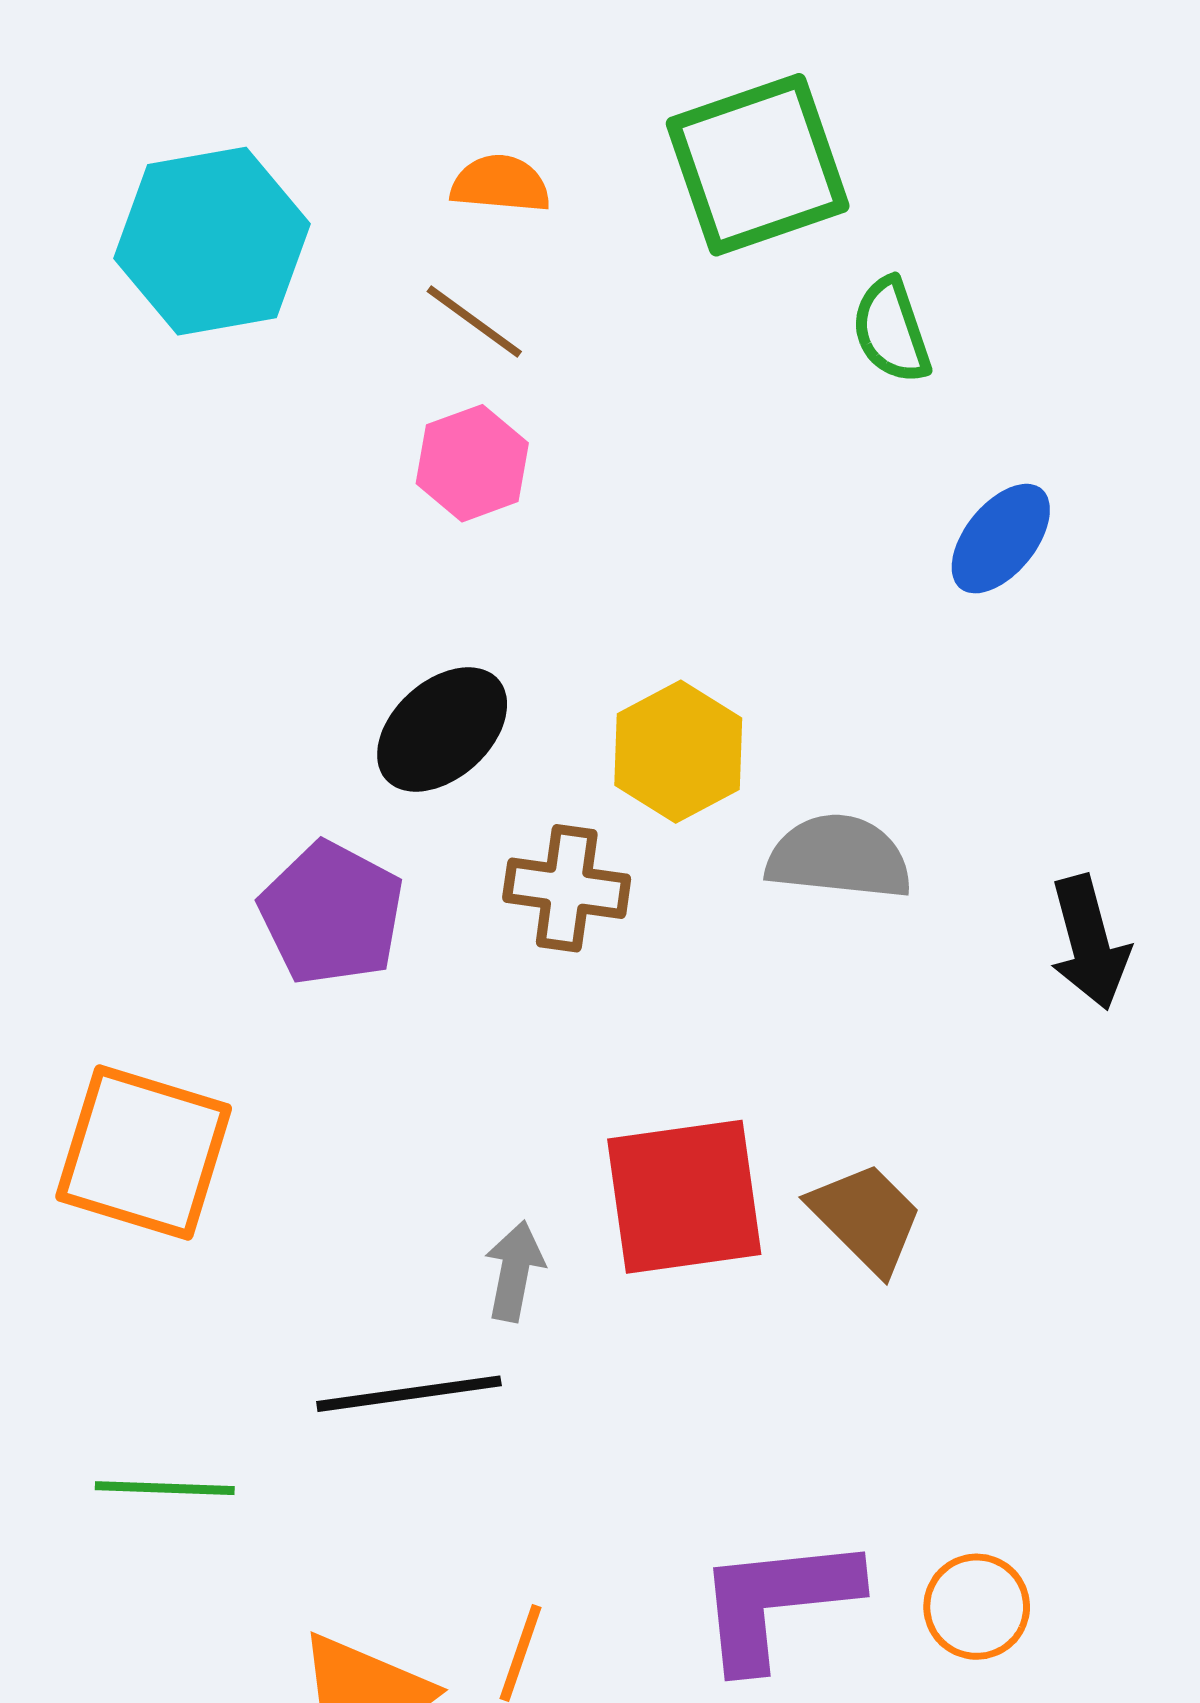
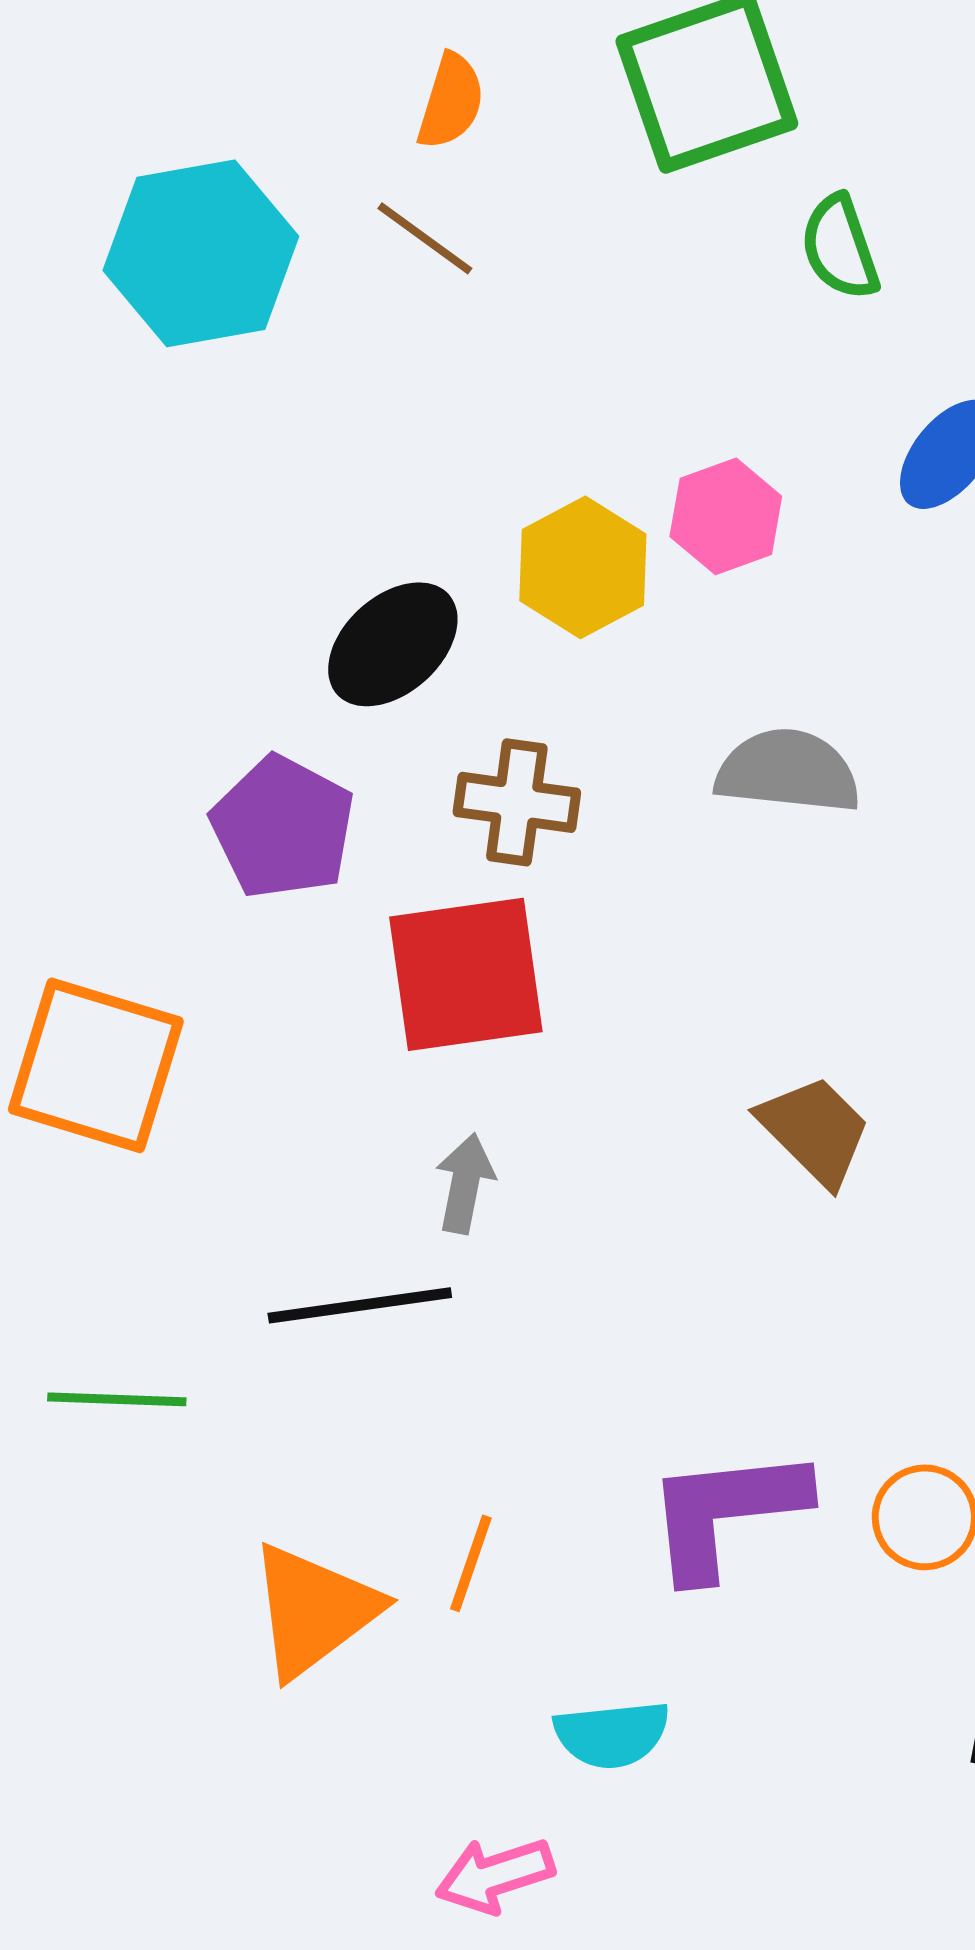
orange semicircle: (500, 184) -> (451, 101), turned 102
cyan hexagon: (212, 241) -> (201, 253), moved
pink hexagon: (472, 463) -> (726, 516), moved
yellow hexagon: (678, 752) -> (583, 567), moved
red square: (684, 1197) -> (466, 974), moved

